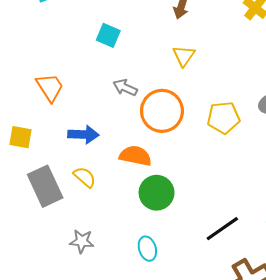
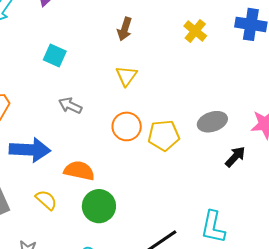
orange circle: (162, 111) -> (127, 126), moved, size x0.7
blue arrow: (83, 135) -> (30, 150), size x1.4
yellow semicircle: (85, 177) -> (46, 200), moved

